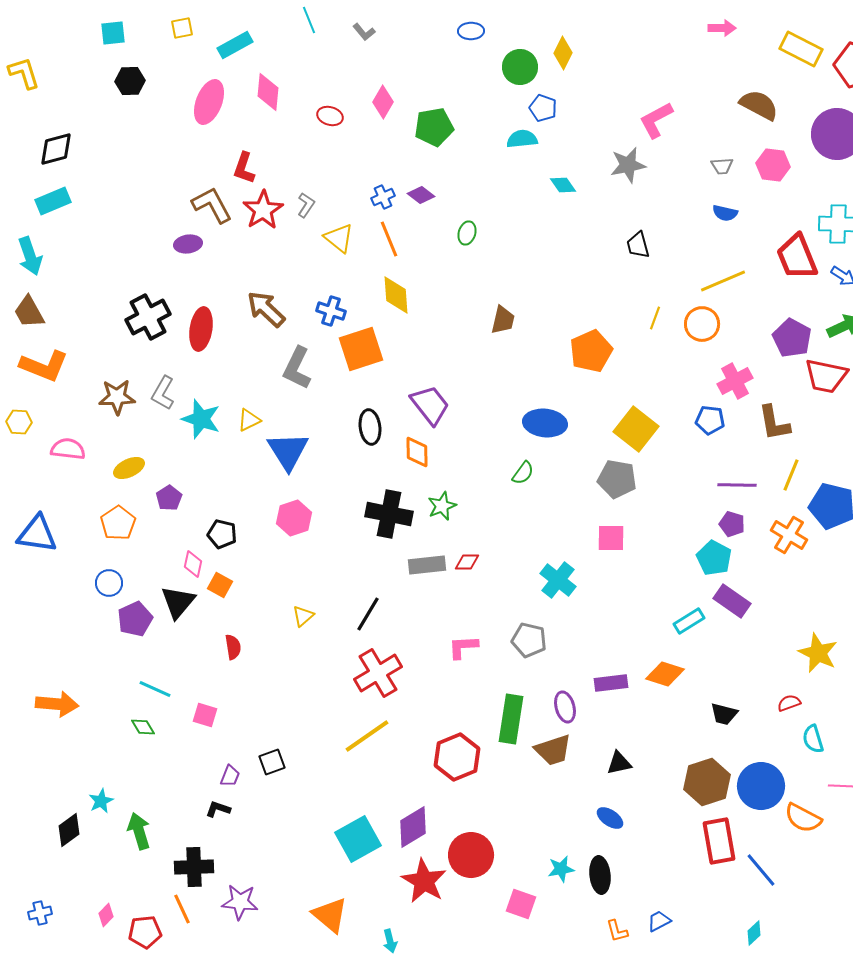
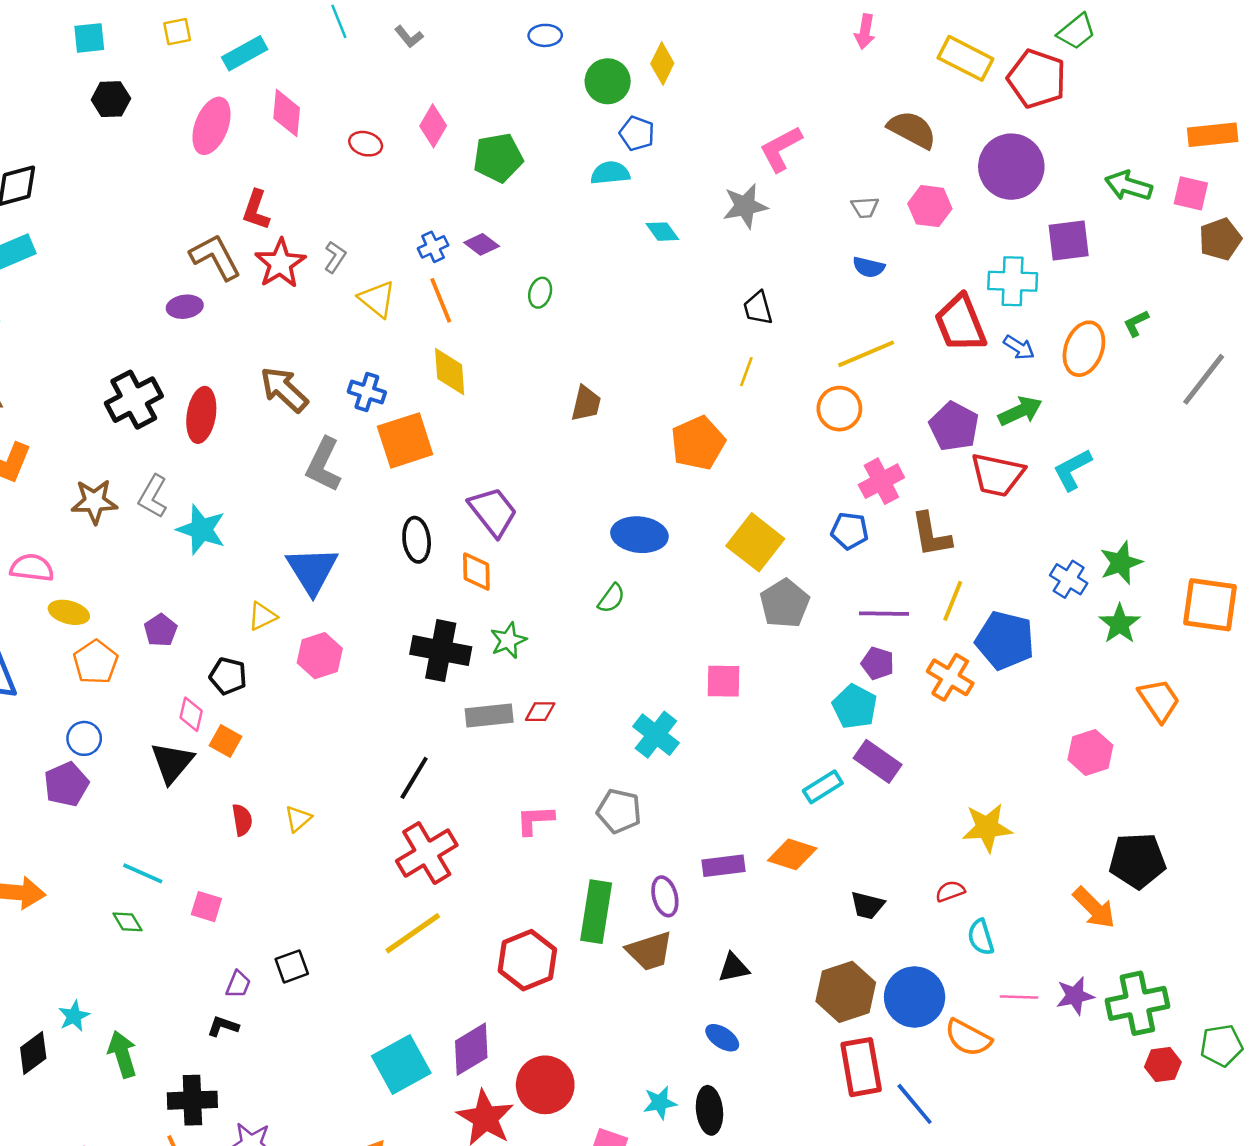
pink arrow: (722, 28) -> (865, 32), turned 100
yellow line: (655, 318) -> (746, 372), moved
yellow triangle: (249, 420) -> (262, 616), moved
yellow ellipse: (129, 468) -> (69, 612), moved, turned 40
gray pentagon: (617, 479) -> (785, 603), moved, turned 30
yellow triangle: (303, 616) -> (298, 819), moved
purple pentagon: (135, 619) -> (66, 784), moved
yellow star: (818, 653) -> (987, 828), turned -30

